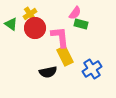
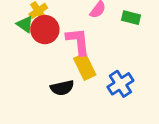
green triangle: (11, 24) -> (25, 24), moved
green rectangle: (81, 24) -> (131, 18), moved

